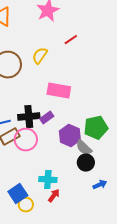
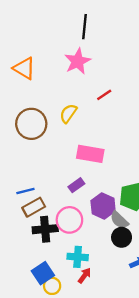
black cross: (29, 117) -> (45, 229), moved
pink circle: (26, 140) -> (69, 220), moved

